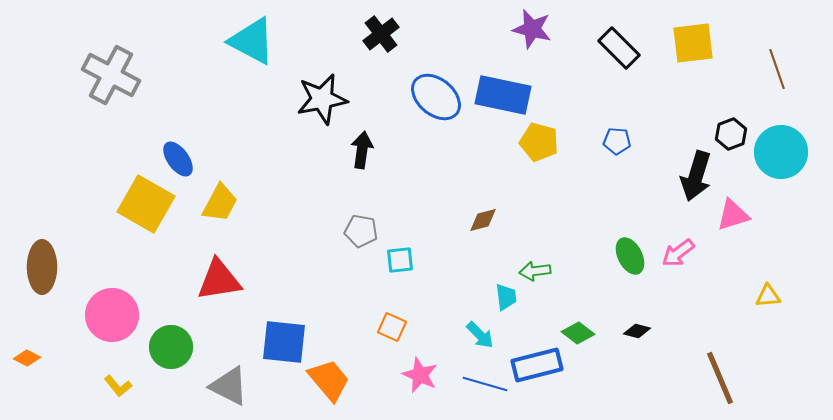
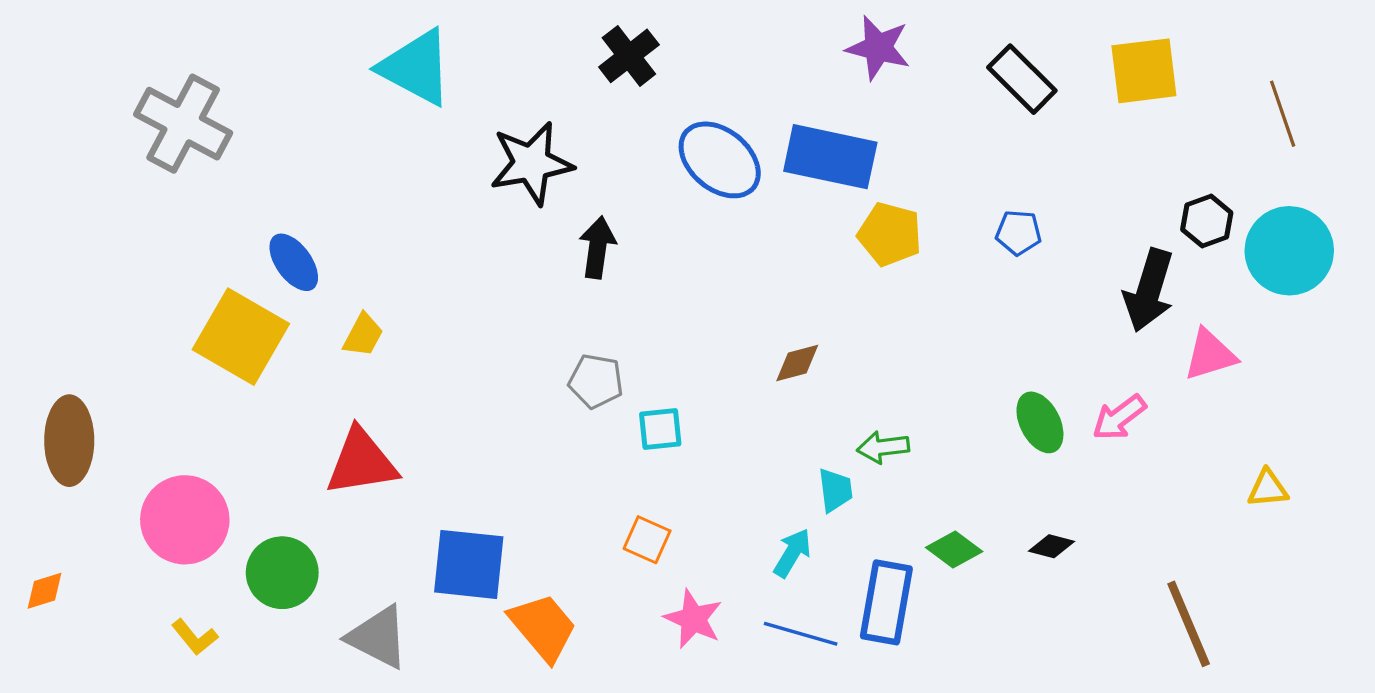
yellow trapezoid: (220, 203) -> (363, 335), size x0.7
cyan arrow: (480, 335) -> (792, 553), turned -104
orange diamond: (27, 358) -> (44, 591), turned -44
blue rectangle: (537, 365) -> (886, 602), turned -66

